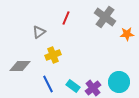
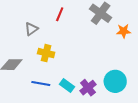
yellow cross: (53, 55) -> (46, 53), turned 35
blue line: (48, 84) -> (41, 83), turned -54

